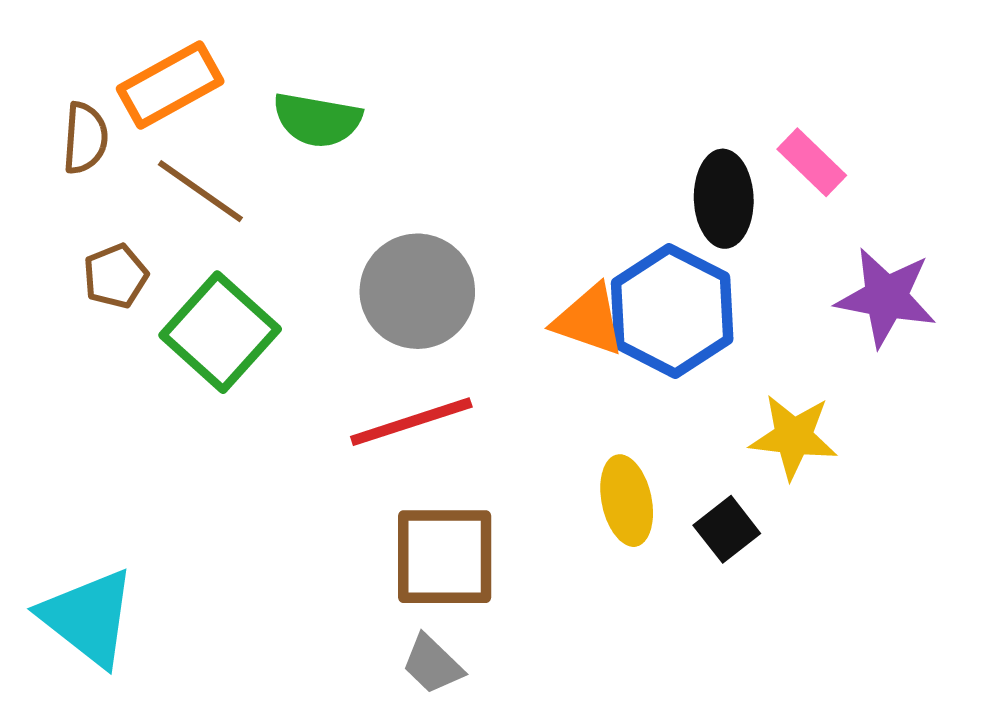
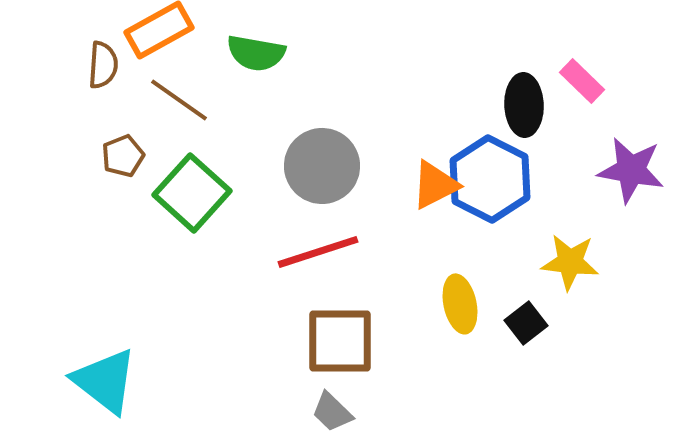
orange triangle: (589, 320) -> (435, 185), turned -46

